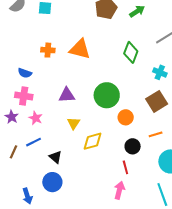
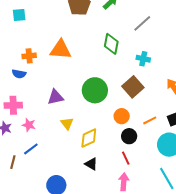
blue semicircle: (25, 73) -> (19, 74), moved
brown square: (157, 101) -> (133, 87), moved
orange circle: (126, 117) -> (122, 116), moved
black triangle: (55, 157) -> (91, 164), moved

